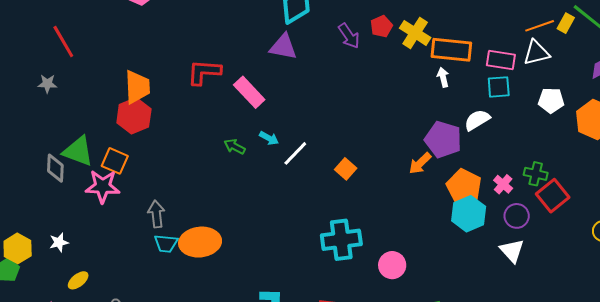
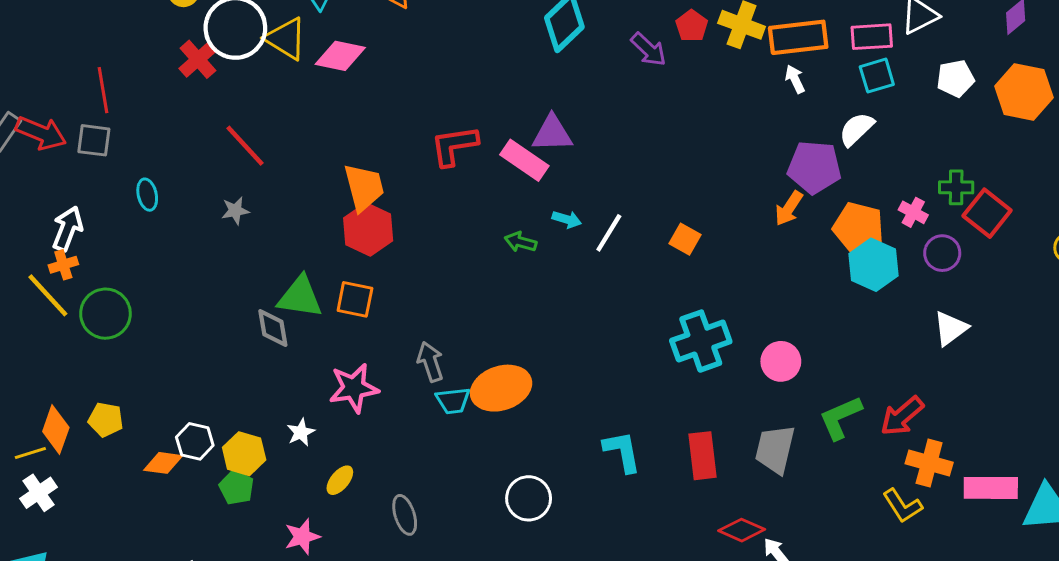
purple triangle: (283, 47) -> (552, 133), moved
pink star: (103, 186) -> (354, 388), moved
white triangle: (512, 251) -> (951, 328), moved, turned 48

